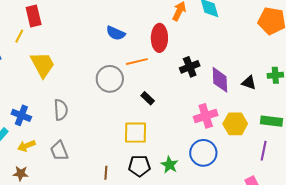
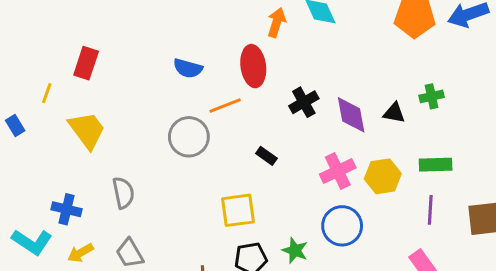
red rectangle: (34, 16) -> (86, 63), moved, turned 40
black rectangle: (148, 98) -> (266, 156), moved

